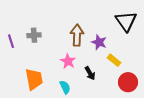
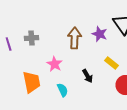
purple star: (99, 42) -> (100, 34), moved
pink star: (68, 61) -> (55, 64), moved

